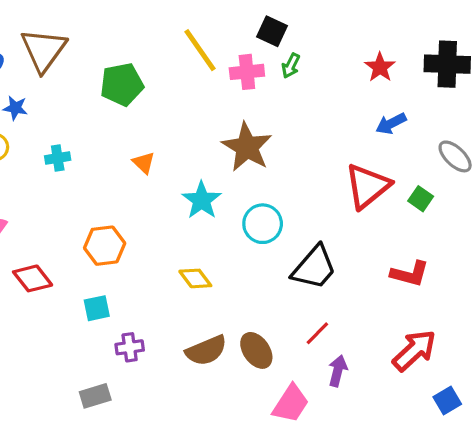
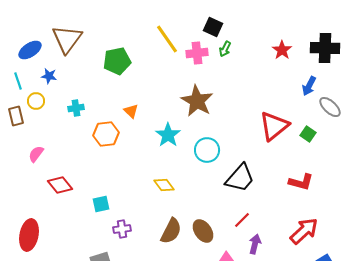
blue arrow: (391, 124) -> (309, 86), moved, turned -36
orange hexagon: (105, 246) -> (106, 134), moved
brown semicircle: (206, 350) -> (171, 231), turned -40

